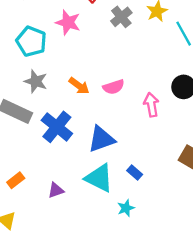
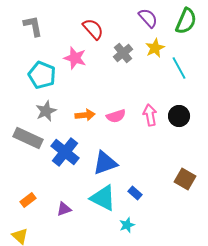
gray star: (36, 81) -> (46, 111), turned 30
orange arrow: (79, 86) -> (85, 115), turned -42
pink arrow: (151, 105) -> (150, 115), moved

